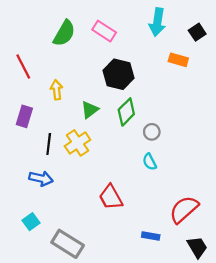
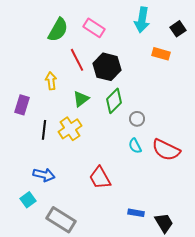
red line: (23, 66) -> (77, 60), moved
blue arrow: (41, 178) -> (44, 175), moved
red semicircle: (184, 209) -> (166, 150), moved, turned -112
black trapezoid: (197, 247) -> (164, 223), moved

